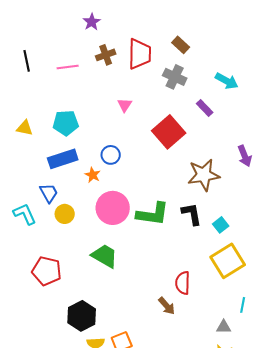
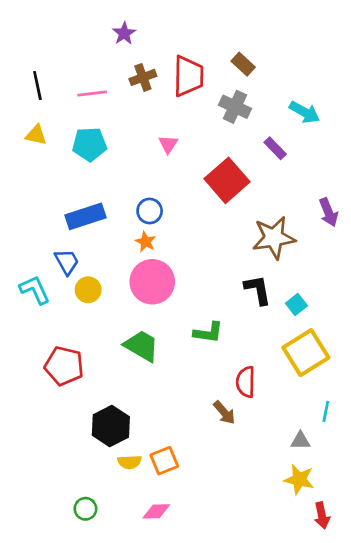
cyan pentagon: (66, 123) -> (89, 144), moved
yellow triangle: (25, 128) -> (36, 135), moved
orange star: (93, 175) -> (146, 242), moved
green L-shape: (153, 214) -> (208, 333), moved, size x0.7

